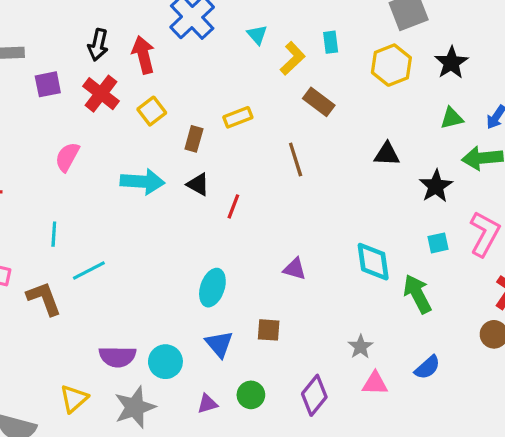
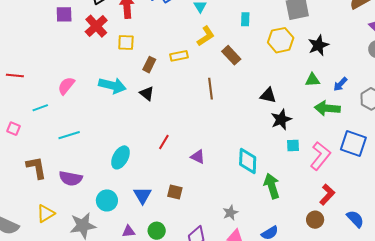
yellow L-shape: (293, 58) -> (206, 36), moved
yellow square: (152, 111) -> (126, 43), turned 30
pink semicircle: (67, 157) -> (66, 86), moved
black star: (436, 186) -> (281, 120), moved
red line: (233, 206) -> (164, 142), moved
cyan line: (54, 234) -> (40, 108), moved, turned 56
cyan square: (438, 243) -> (293, 146), moved
cyan ellipse: (212, 288) -> (121, 157), moved
brown L-shape: (44, 298) -> (36, 168), moved
purple semicircle: (117, 357) -> (71, 178), moved

